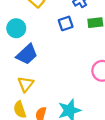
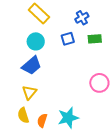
cyan circle: (16, 28) -> (36, 41), moved

